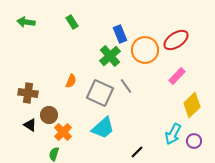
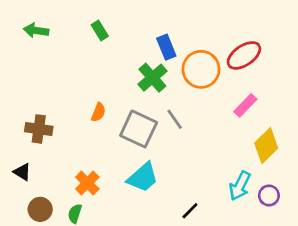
brown circle: (49, 115) -> (40, 209), moved
black triangle: (30, 125) -> (22, 172), moved

